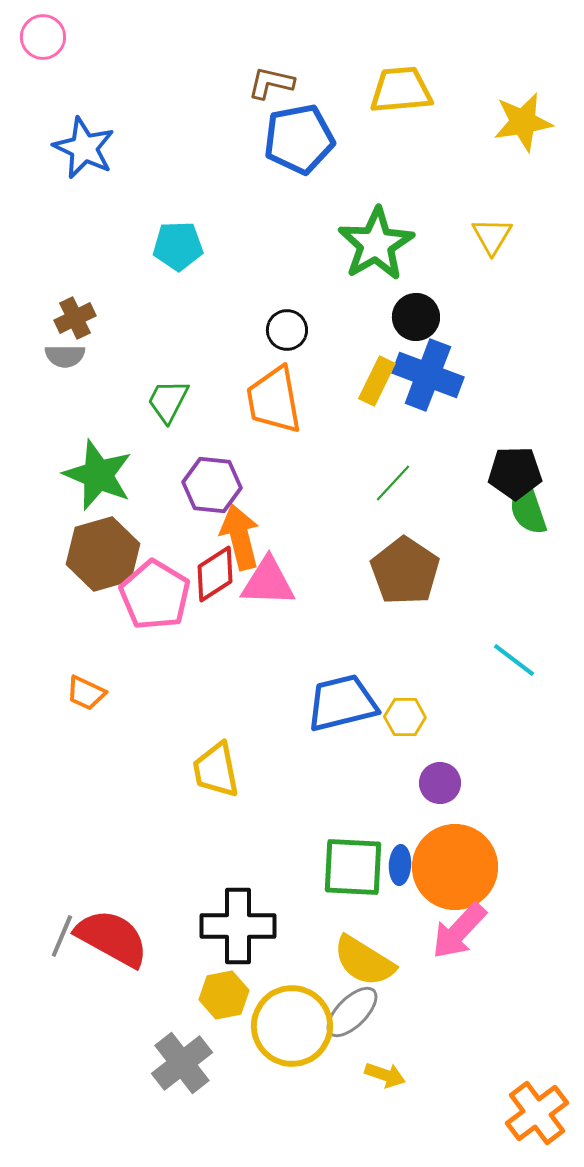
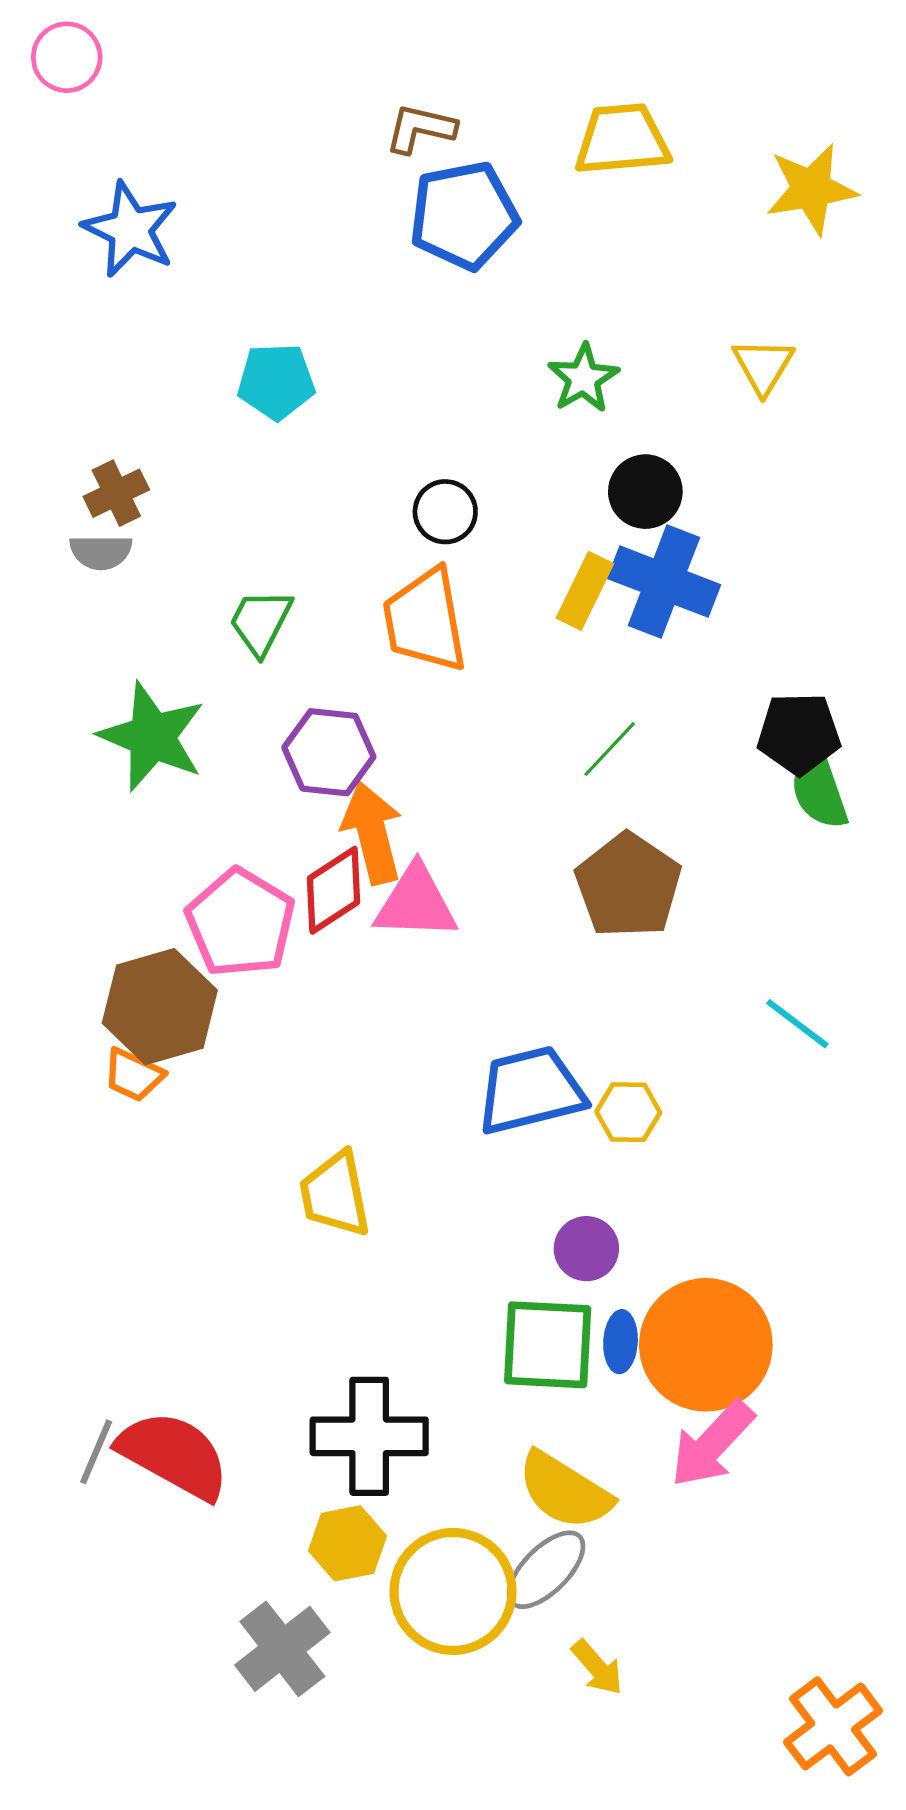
green star: (376, 244) -> (583, 378), size x0.6
brown hexagon: (103, 554) -> (160, 1007), moved
purple circle: (440, 783) -> (586, 1249), moved
yellow arrow: (385, 1075) -> (597, 1667), turned 30

